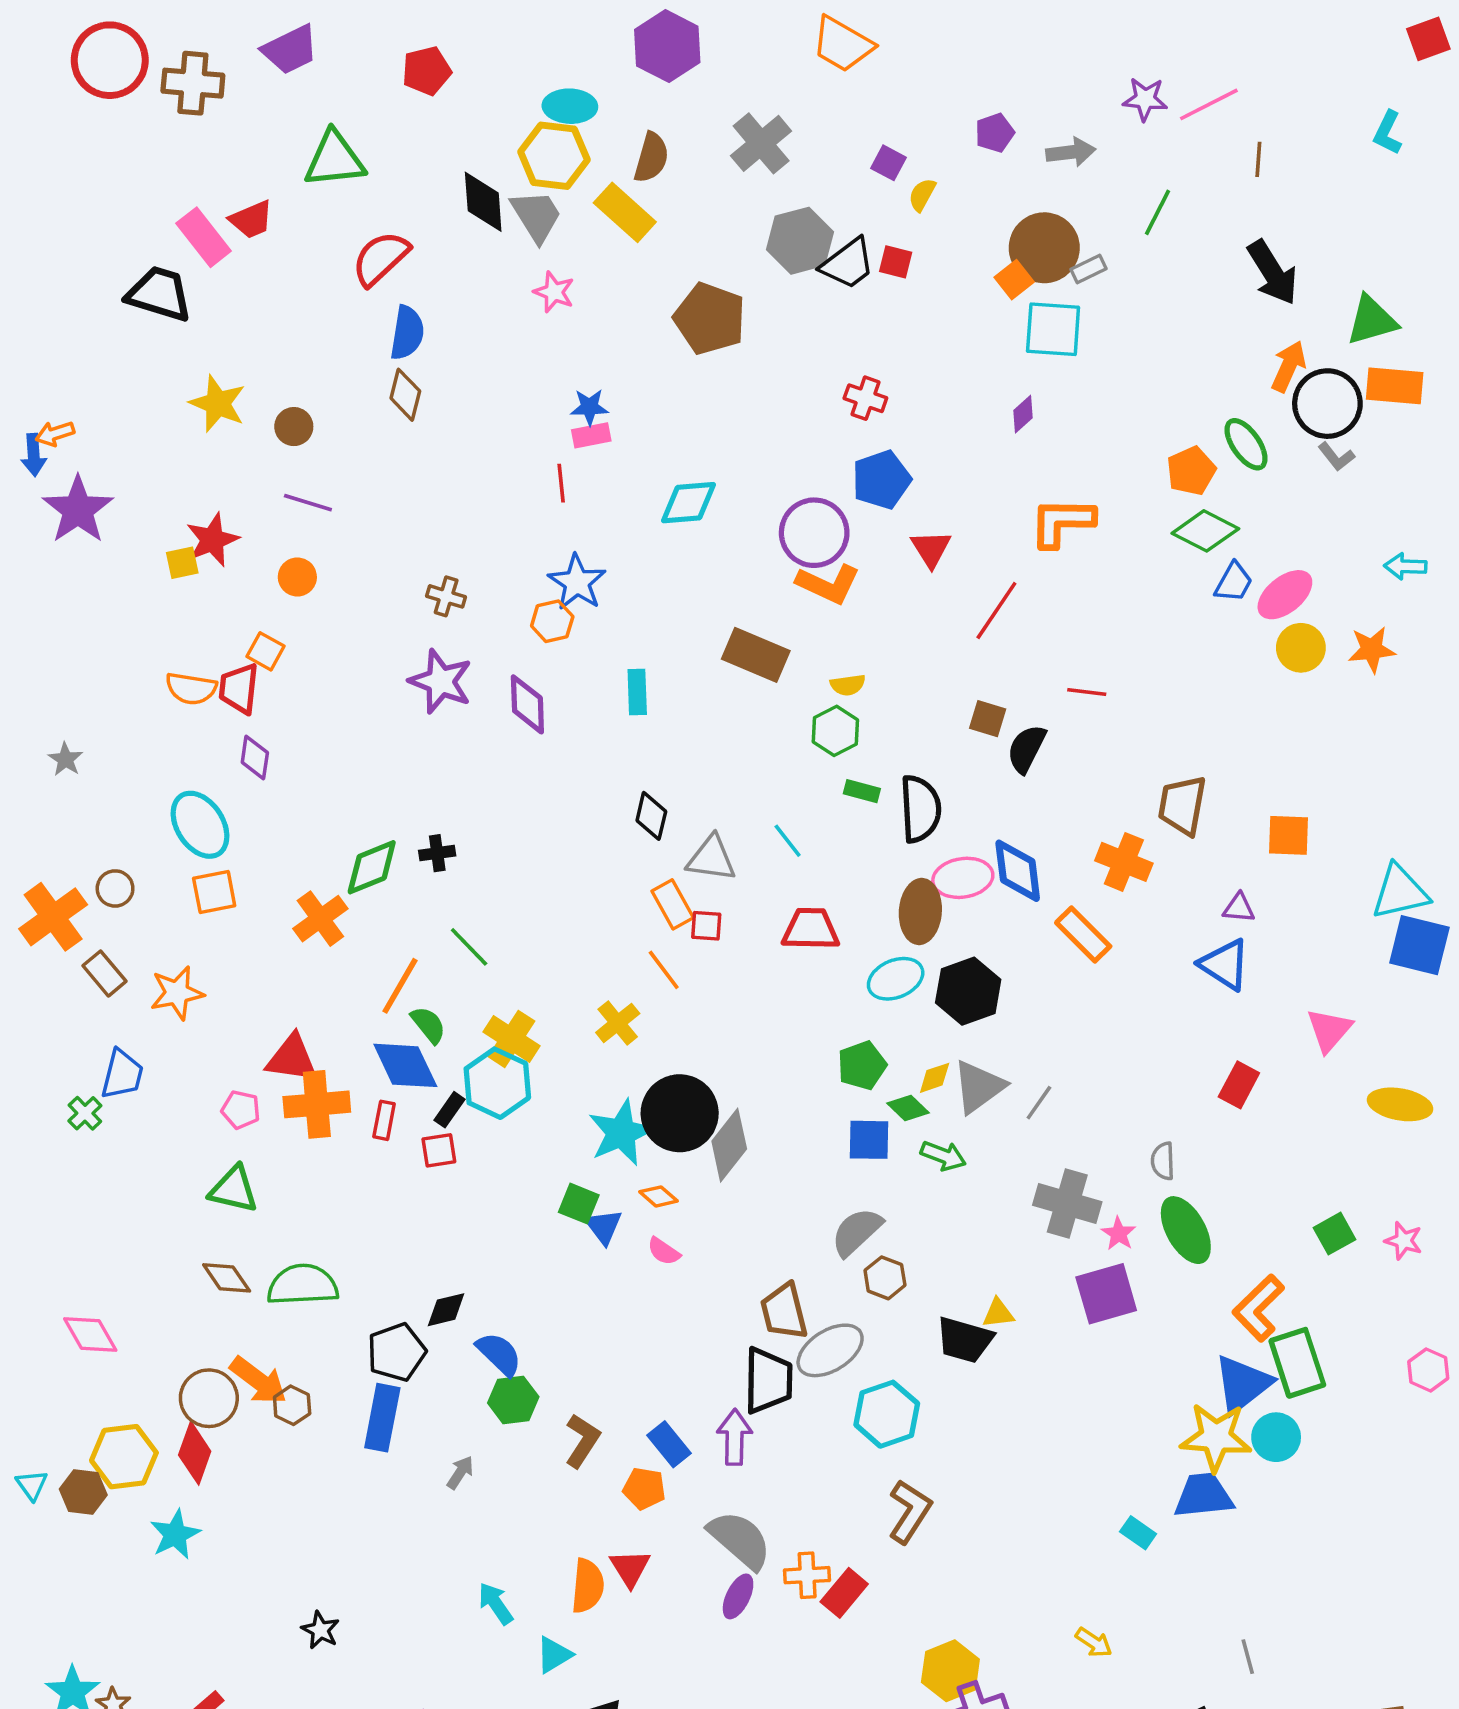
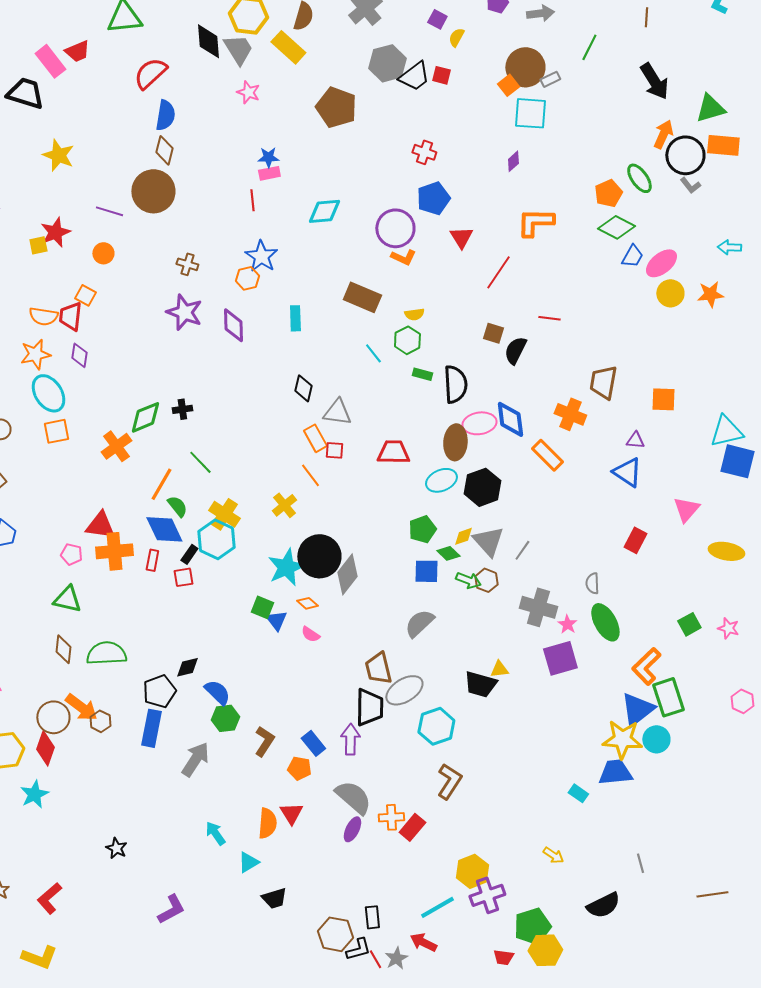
brown circle: (294, 427) -> (153, 191), moved, size x2.0
orange L-shape: (828, 584) -> (403, 257), size x0.7
cyan line: (788, 841) -> (373, 353), moved
orange star: (177, 993) -> (35, 354), moved
gray triangle: (979, 1087) -> (488, 541), turned -36
brown diamond: (227, 1278) -> (63, 649), turned 40
brown hexagon: (885, 1278) -> (486, 580), moved
gray arrow: (460, 1473) -> (195, 759), size x1.8

